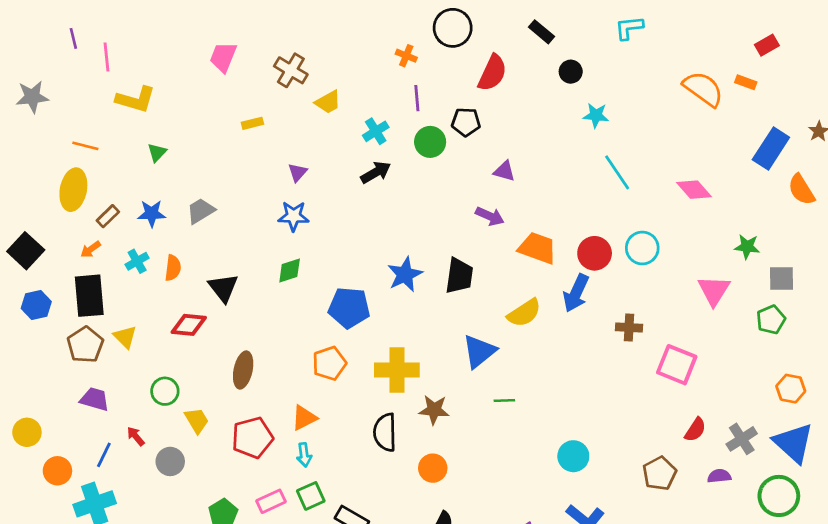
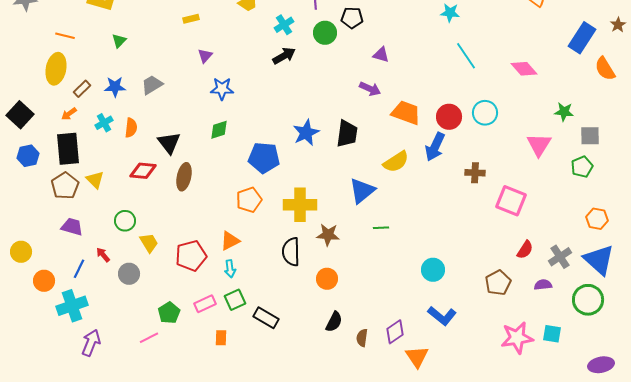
purple triangle: (297, 172) -> (205, 56), moved
brown ellipse: (243, 370) -> (184, 177), moved

